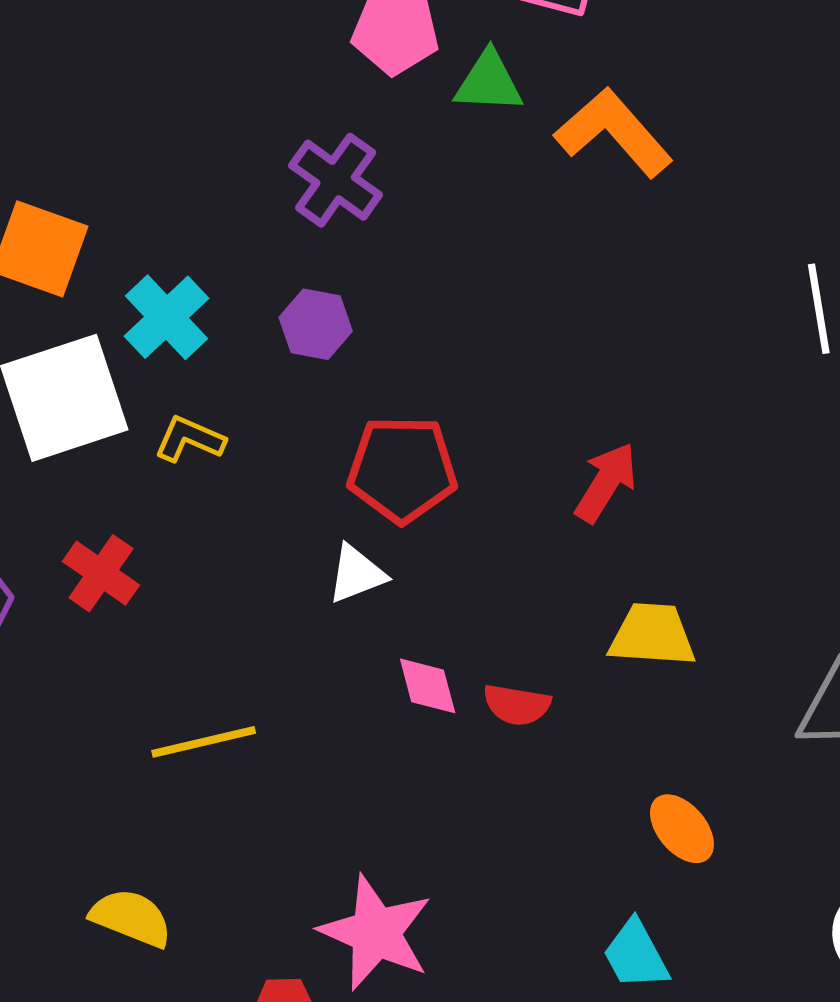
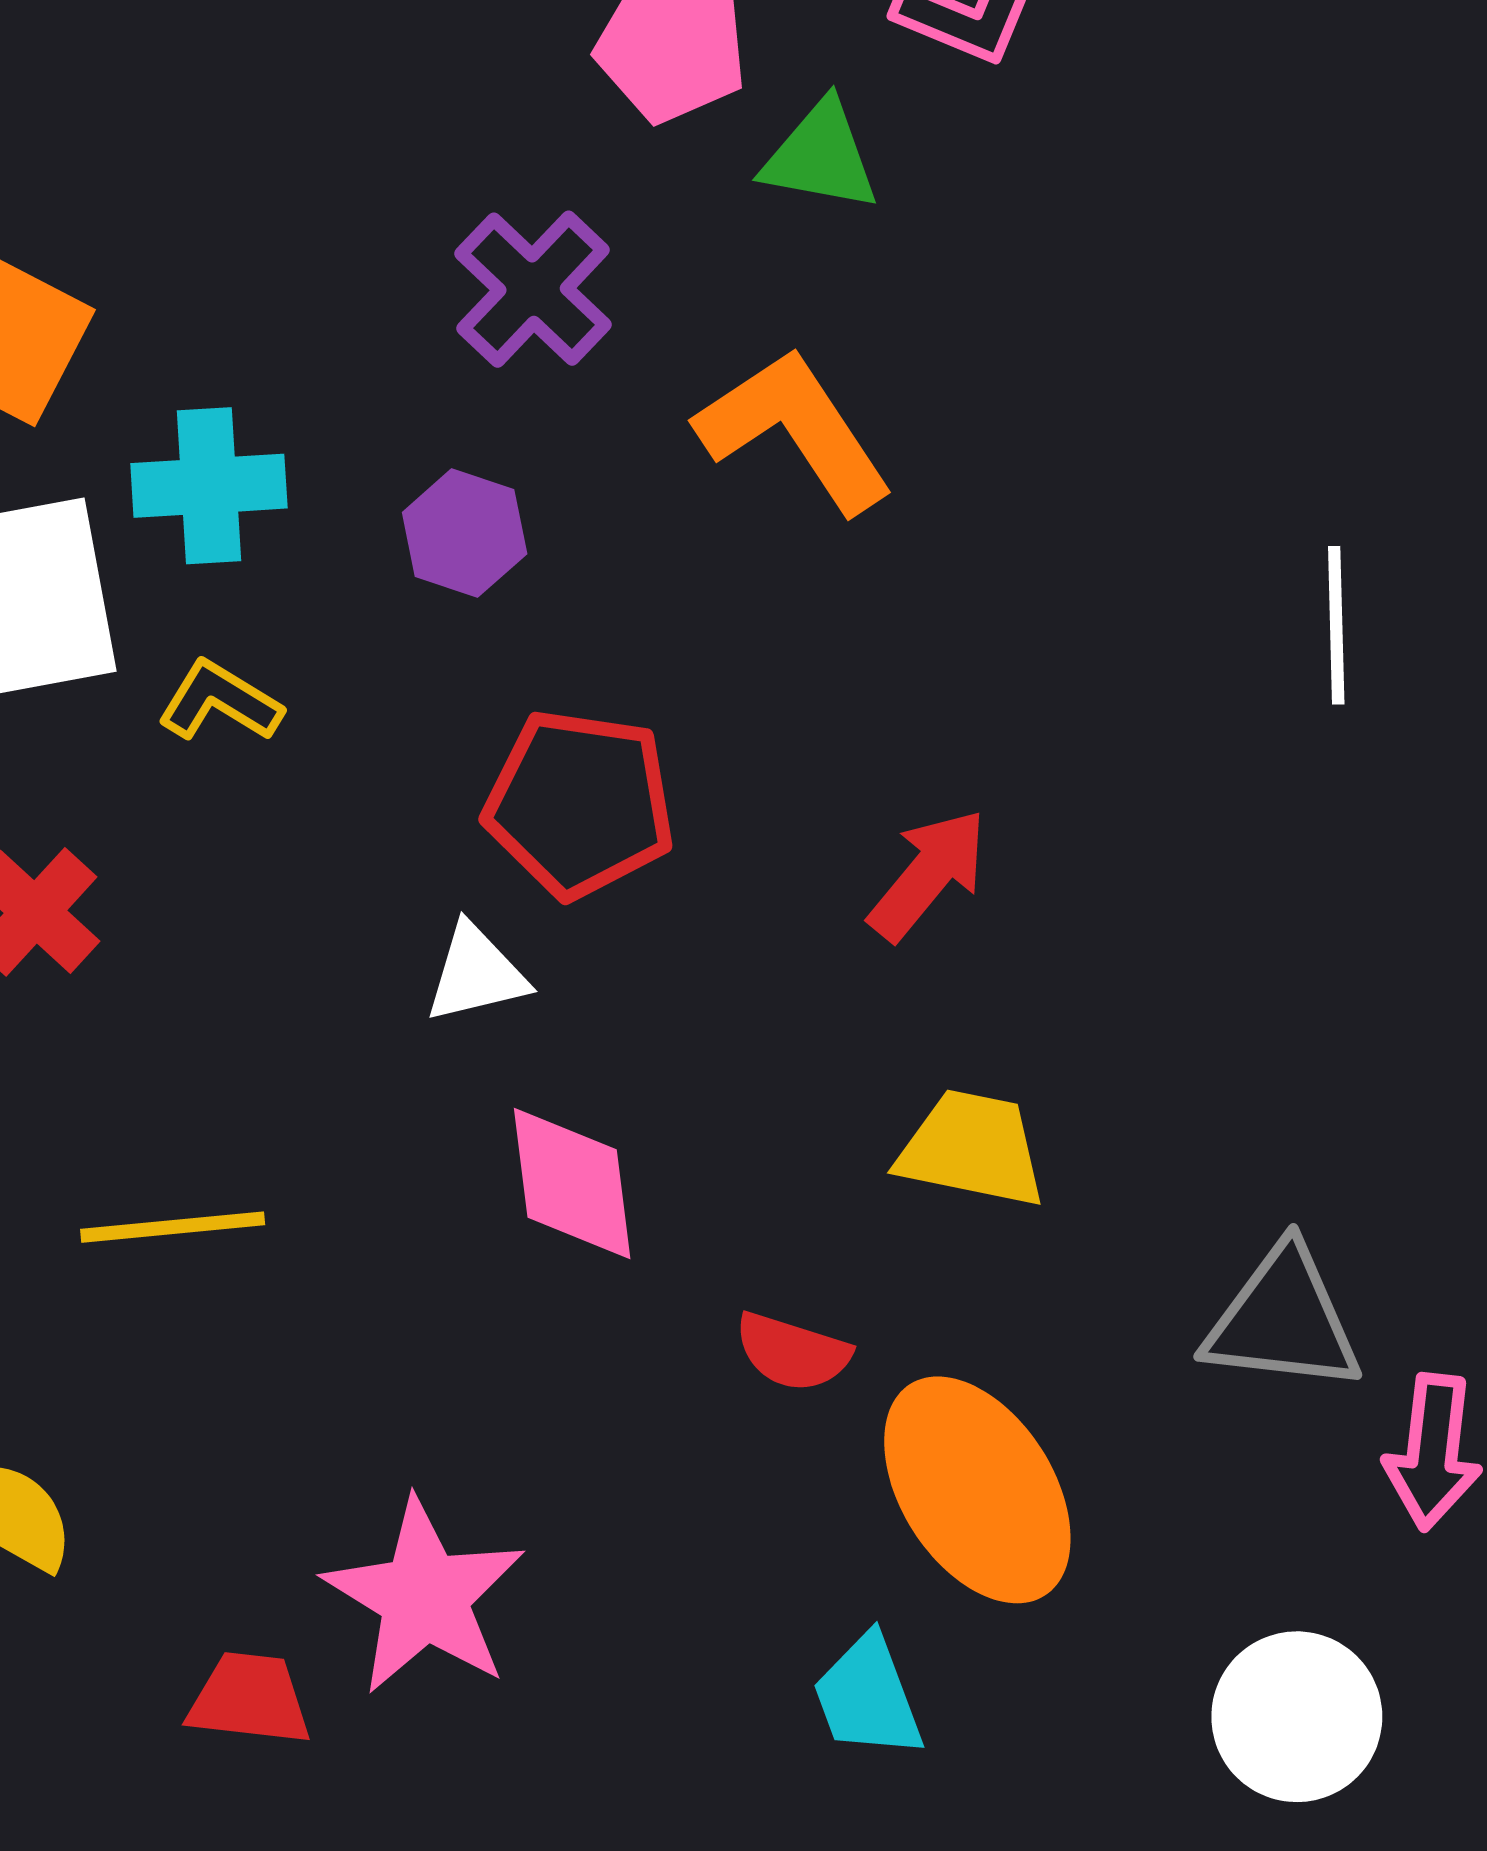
orange L-shape: (614, 133) -> (795, 430), moved
cyan cross: (167, 317) -> (209, 486), turned 32
pink diamond: (428, 686) -> (572, 1184), size x1.4
red semicircle: (517, 705) -> (793, 1352), moved
orange ellipse: (682, 829) -> (977, 1490), size x1.8

